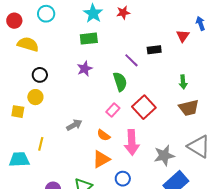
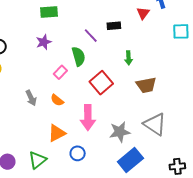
green arrow: (183, 82) -> (129, 58), moved
pink rectangle: (113, 110) -> (60, 72), moved
gray arrow: (74, 125) -> (31, 98), turned 91
orange semicircle: (104, 135) -> (57, 100), moved

